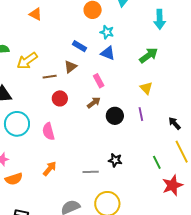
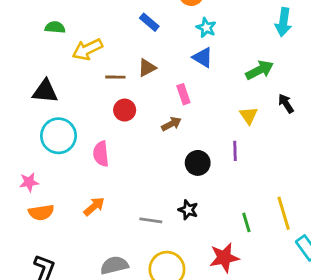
blue rectangle: (80, 46) -> (149, 22), moved
black circle: (115, 116) -> (198, 163), moved
black arrow: (175, 123) -> (286, 103), moved
red star: (172, 185) -> (224, 258), moved

